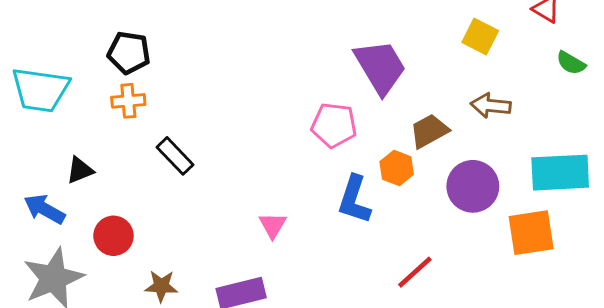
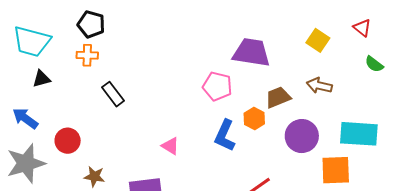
purple trapezoid: (380, 67) -> (251, 52), turned -57
black triangle: (80, 170) -> (41, 79), moved
pink triangle: (273, 225) -> (170, 146), turned -36

